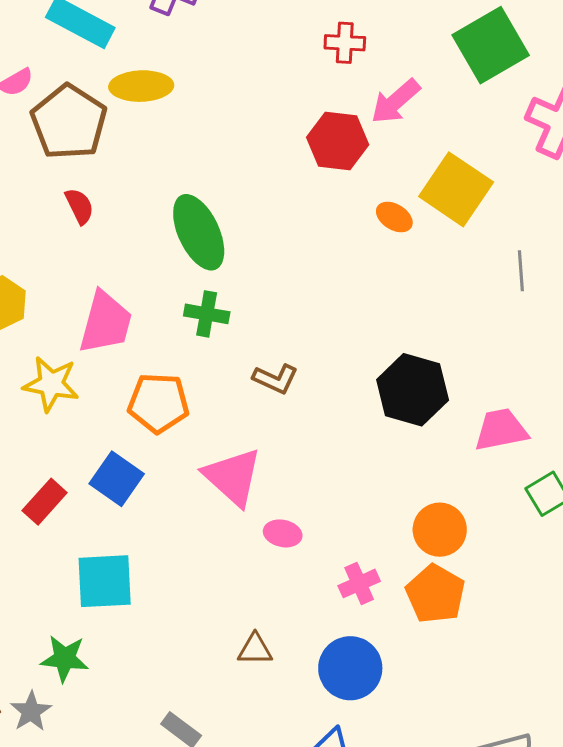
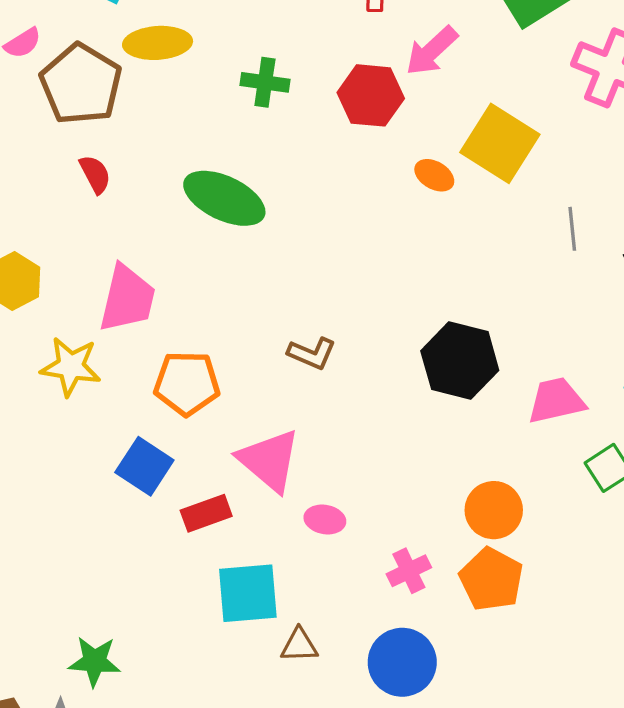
green ellipse: (199, 232) -> (224, 198), turned -38
green cross: (207, 314) -> (265, 82), moved
red rectangle: (45, 502) -> (206, 513), moved, turned 30
cyan square: (105, 581) -> (248, 593), moved

